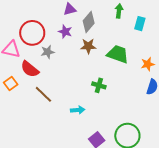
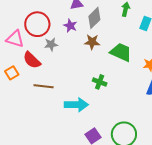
brown line: (43, 94) -> (44, 86), turned -42
cyan arrow: (78, 110) -> (76, 105), size x1.6

